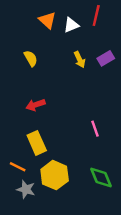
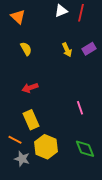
orange triangle: (47, 20) -> (18, 17), moved
white triangle: (71, 25) -> (61, 11), moved

